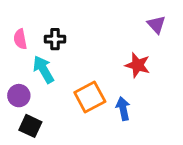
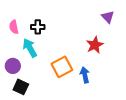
red star: (138, 65) -> (95, 45), turned 30

